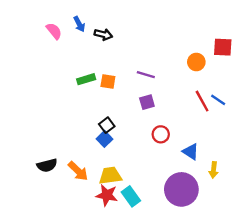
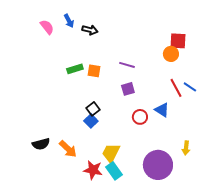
red square: (223, 47) -> (178, 41), moved
blue triangle: (191, 152) -> (162, 110), moved
yellow trapezoid: (110, 176) -> (111, 153), moved, turned -55

